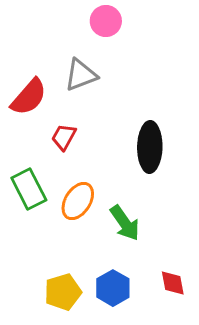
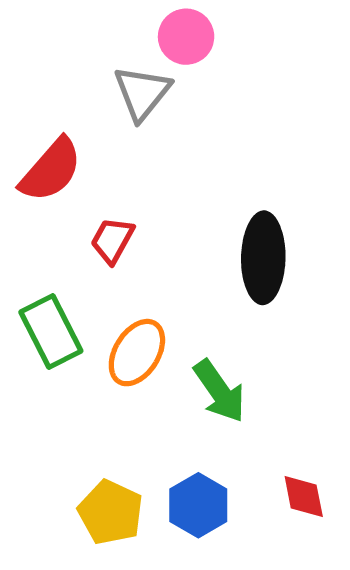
gray triangle: (81, 75) -> (142, 93), moved, turned -30
yellow pentagon: (63, 292) -> (111, 512), turned -30

